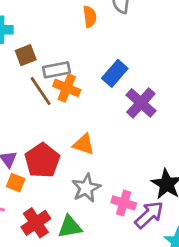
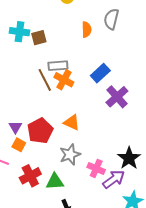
brown square: (26, 55) -> (39, 38), moved

